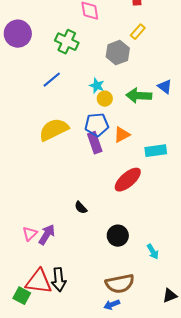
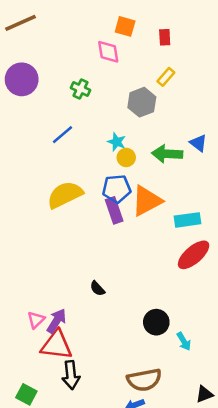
green cross: (67, 42) -> (81, 89), size x0.7
orange triangle: (122, 135) -> (147, 201), size x1.6
red ellipse: (128, 180) -> (194, 255), moved
black circle: (118, 236) -> (156, 322), moved
red triangle: (39, 282) -> (57, 345), moved

